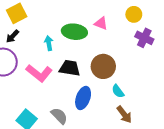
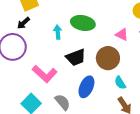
pink triangle: (101, 23) -> (122, 35), moved
black trapezoid: (70, 68) -> (76, 57), turned 145
pink L-shape: (39, 73) -> (45, 74), moved

